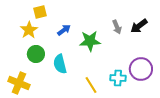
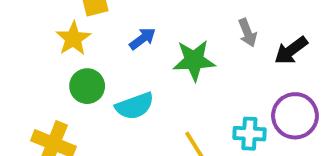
black arrow: (139, 26) -> (291, 50), moved
cyan semicircle: (60, 64) -> (135, 106), turned -96

